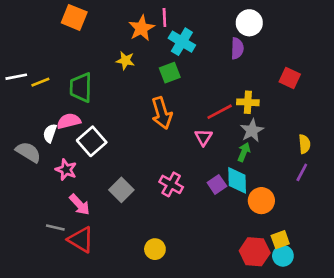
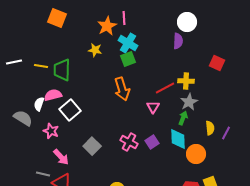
cyan cross: (182, 42) -> (128, 43), moved
yellow line: (40, 82) -> (41, 66), moved, turned 32
yellow semicircle: (304, 144) -> (210, 128), moved
purple square: (217, 184) -> (152, 142), moved

